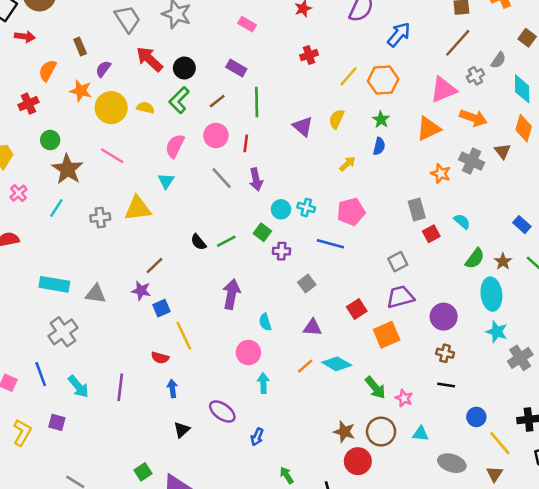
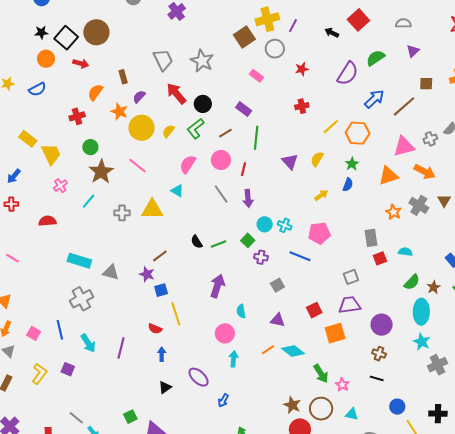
brown line: (458, 43) -> (404, 106), moved
yellow semicircle: (145, 108) -> (168, 131), turned -72
cyan triangle: (166, 181) -> (177, 191), turned -40
cyan semicircle: (462, 221) -> (405, 252), turned -40

